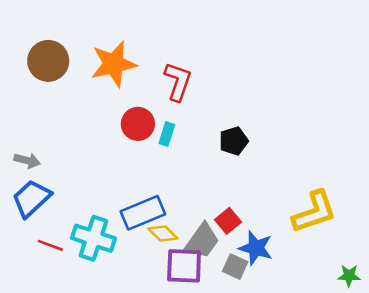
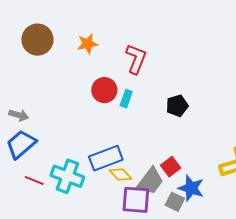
orange star: (114, 64) -> (87, 44), size x0.6

